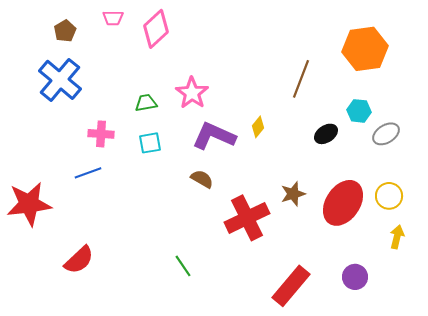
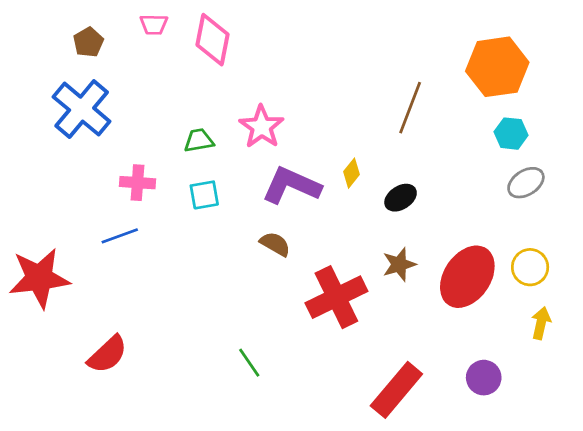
pink diamond: (156, 29) -> (212, 40), turned -36
cyan hexagon: (359, 111) -> (511, 134), moved
black ellipse: (326, 134) -> (401, 198), moved

